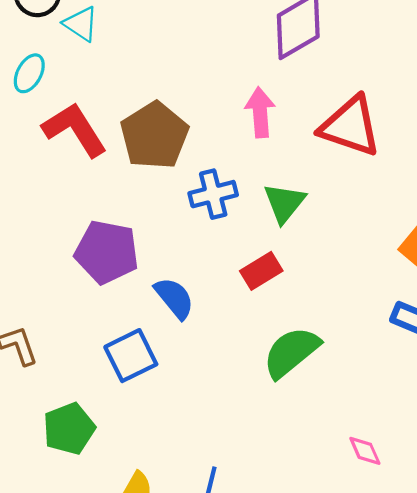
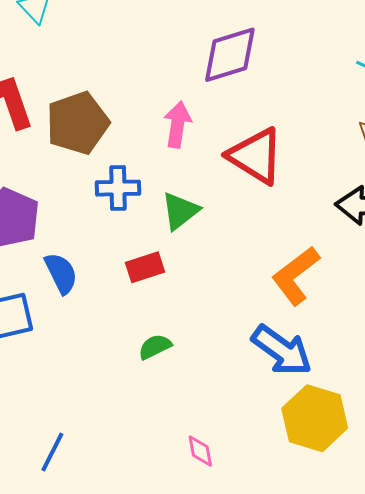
green semicircle: (291, 352) -> (155, 347), size x0.6

